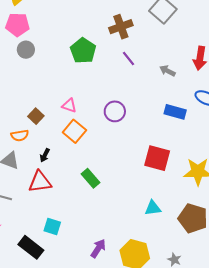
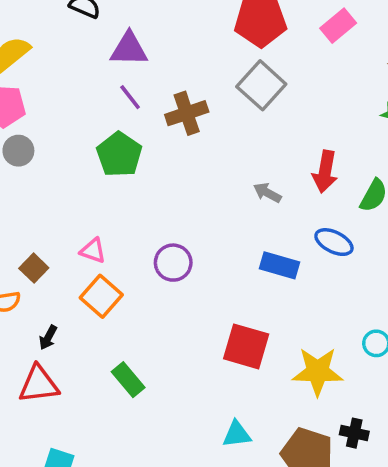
purple line: (128, 59) -> (130, 97), moved

